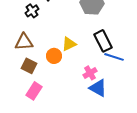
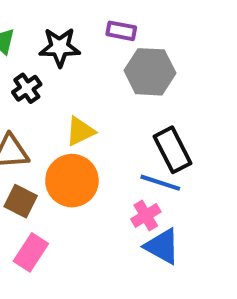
yellow triangle: (69, 44) -> (80, 131), moved
orange circle: (54, 56) -> (72, 181), size x1.6
blue line: (114, 57) -> (160, 183), moved

